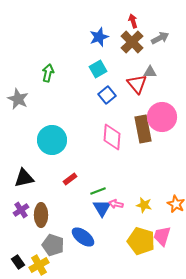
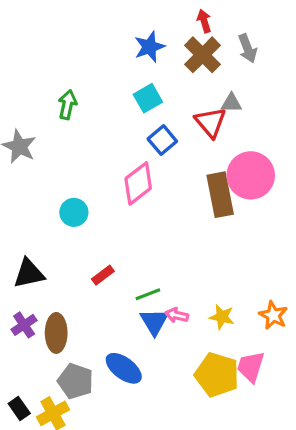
gray arrow: (160, 38) -> (248, 48), turned 96
pink diamond: (112, 137) -> (138, 183), moved, turned 48
cyan circle: (52, 140) -> (74, 212), size x0.6

